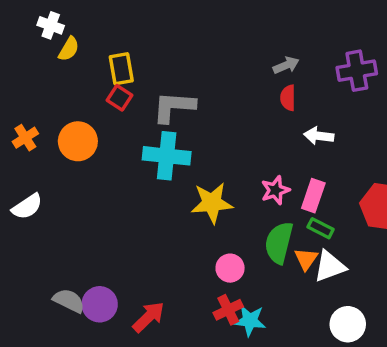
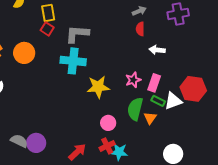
white triangle: (330, 266) -> (173, 101), moved
red arrow: (149, 317) -> (77, 152), moved

